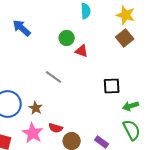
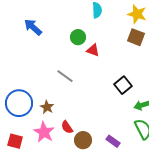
brown square: (125, 38) -> (136, 37), turned -30
black square: (112, 86) -> (123, 85), turned -36
red semicircle: (56, 128) -> (67, 127), turned 40

